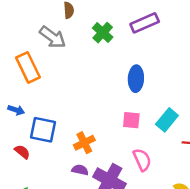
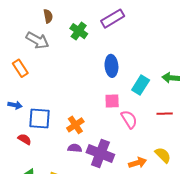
orange rectangle: (28, 67) -> (20, 68), size x0.7
cyan rectangle: (167, 120) -> (141, 85), moved
pink semicircle: (142, 160) -> (129, 119), moved

